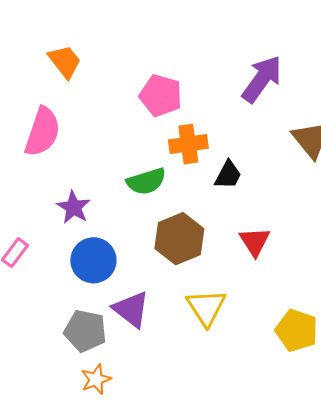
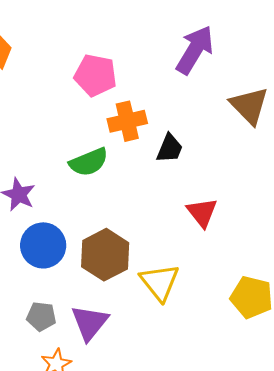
brown hexagon: (179, 239) -> (105, 255), moved
purple triangle: (131, 309) -> (90, 323), moved, turned 36
gray pentagon: (85, 331) -> (41, 316), size x0.7

